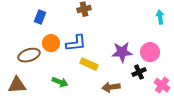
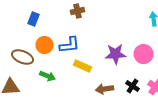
brown ellipse: (29, 55) -> (22, 57), turned 40
black cross: (139, 72) -> (132, 86), moved, turned -32
green arrow: (60, 82) -> (48, 76), moved

